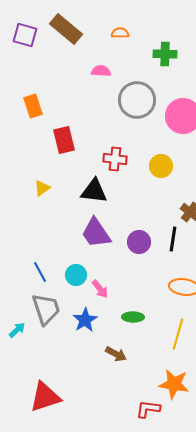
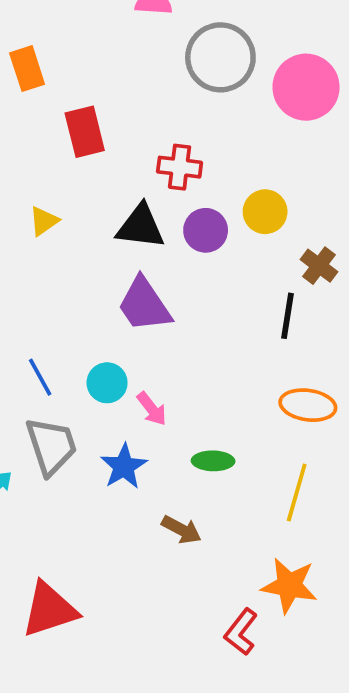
yellow circle: (161, 166) -> (265, 212), moved
purple circle: (139, 242) -> (206, 230), moved
red L-shape: (148, 409) -> (241, 632), turned -60

